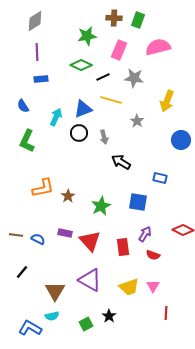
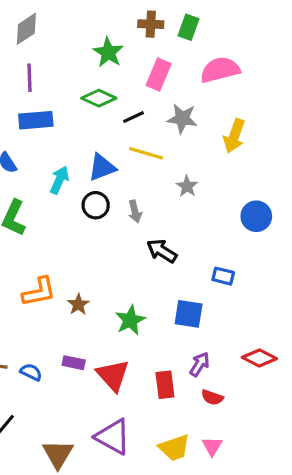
green star: (87, 36) -> (108, 52), turned -30
blue rectangle: (41, 79) -> (36, 120), size x1.5
yellow arrow: (167, 101) -> (234, 136), moved

